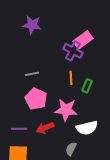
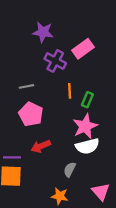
purple star: (32, 25) -> (43, 32), moved
purple cross: (73, 51) -> (55, 61), moved
pink star: (66, 110) -> (85, 126), moved, turned -30
purple line: (19, 129) -> (12, 157), moved

